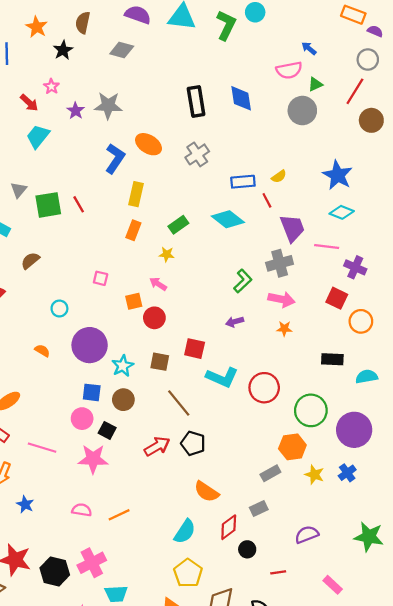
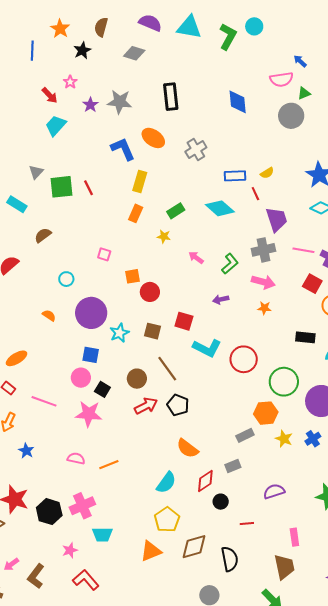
black rectangle: (196, 101) -> (171, 97), moved
blue L-shape: (115, 158) -> (123, 149), turned -60
pink line: (327, 247) -> (303, 250), moved
pink arrow: (158, 284) -> (196, 258), moved
brown circle: (123, 400) -> (137, 379), moved
pink rectangle: (333, 585) -> (294, 537), turned 36

